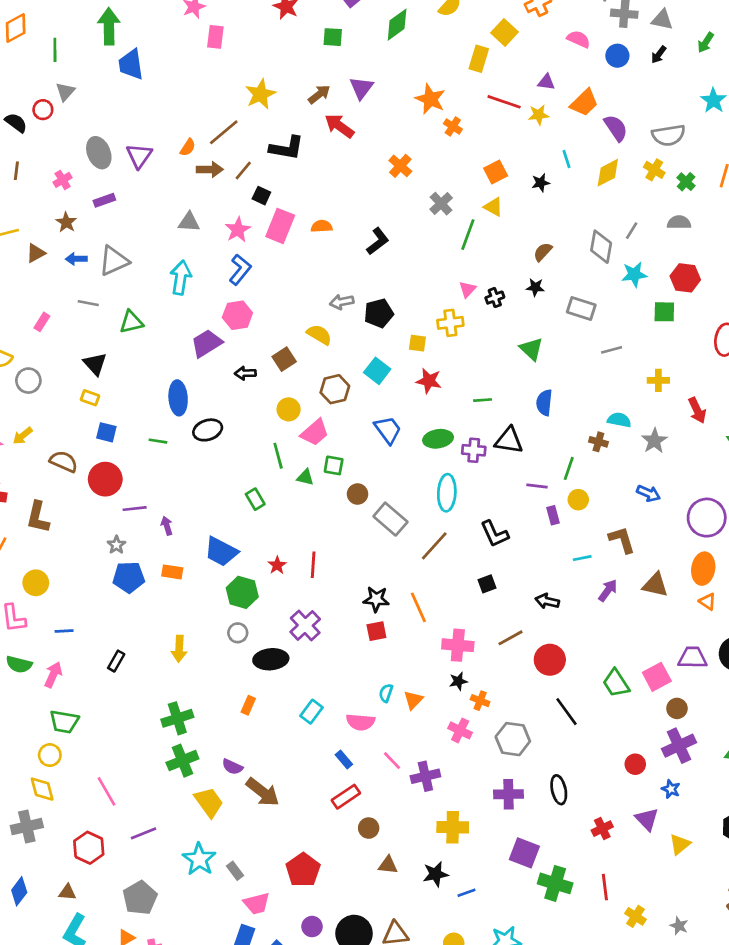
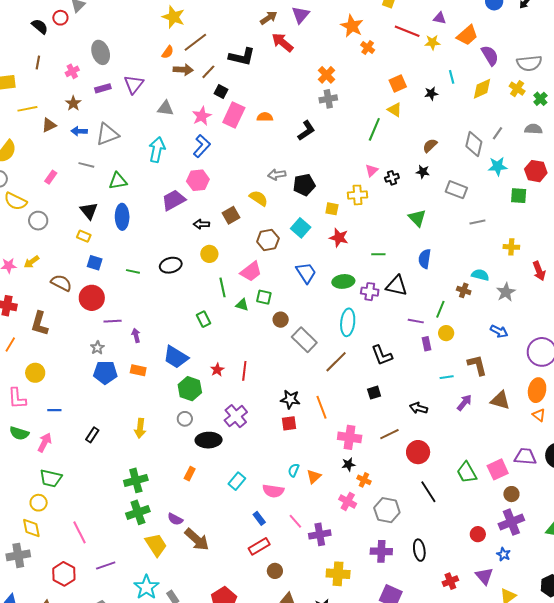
yellow star: (260, 94) -> (173, 17), moved, turned -30
purple triangle: (139, 156) -> (134, 84), moved
gray cross: (441, 204) -> (328, 99), moved, turned 30
blue ellipse: (178, 398) -> (122, 217), moved
yellow circle: (289, 409) -> (209, 254), moved

